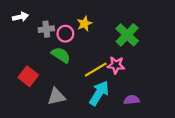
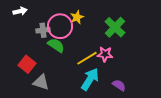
gray cross: (46, 29) -> (43, 30), moved
pink circle: (65, 34) -> (60, 26), size x1.6
gray triangle: (56, 97) -> (41, 82), moved, turned 30
purple semicircle: (132, 100) -> (119, 85), turned 40

